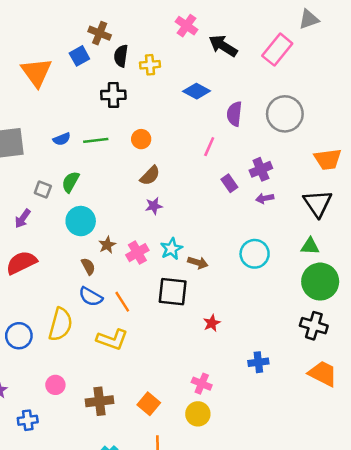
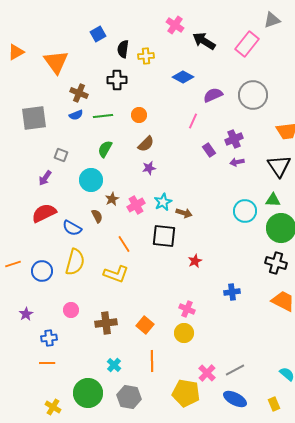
brown cross: (100, 33) -> (79, 93), moved
blue square: (79, 56) -> (98, 34), moved
purple semicircle: (234, 114) -> (213, 95), turned 60
green semicircle: (71, 182) -> (105, 149), moved
cyan circle: (255, 254) -> (245, 211), moved
blue semicircle: (91, 297) -> (72, 228), moved

